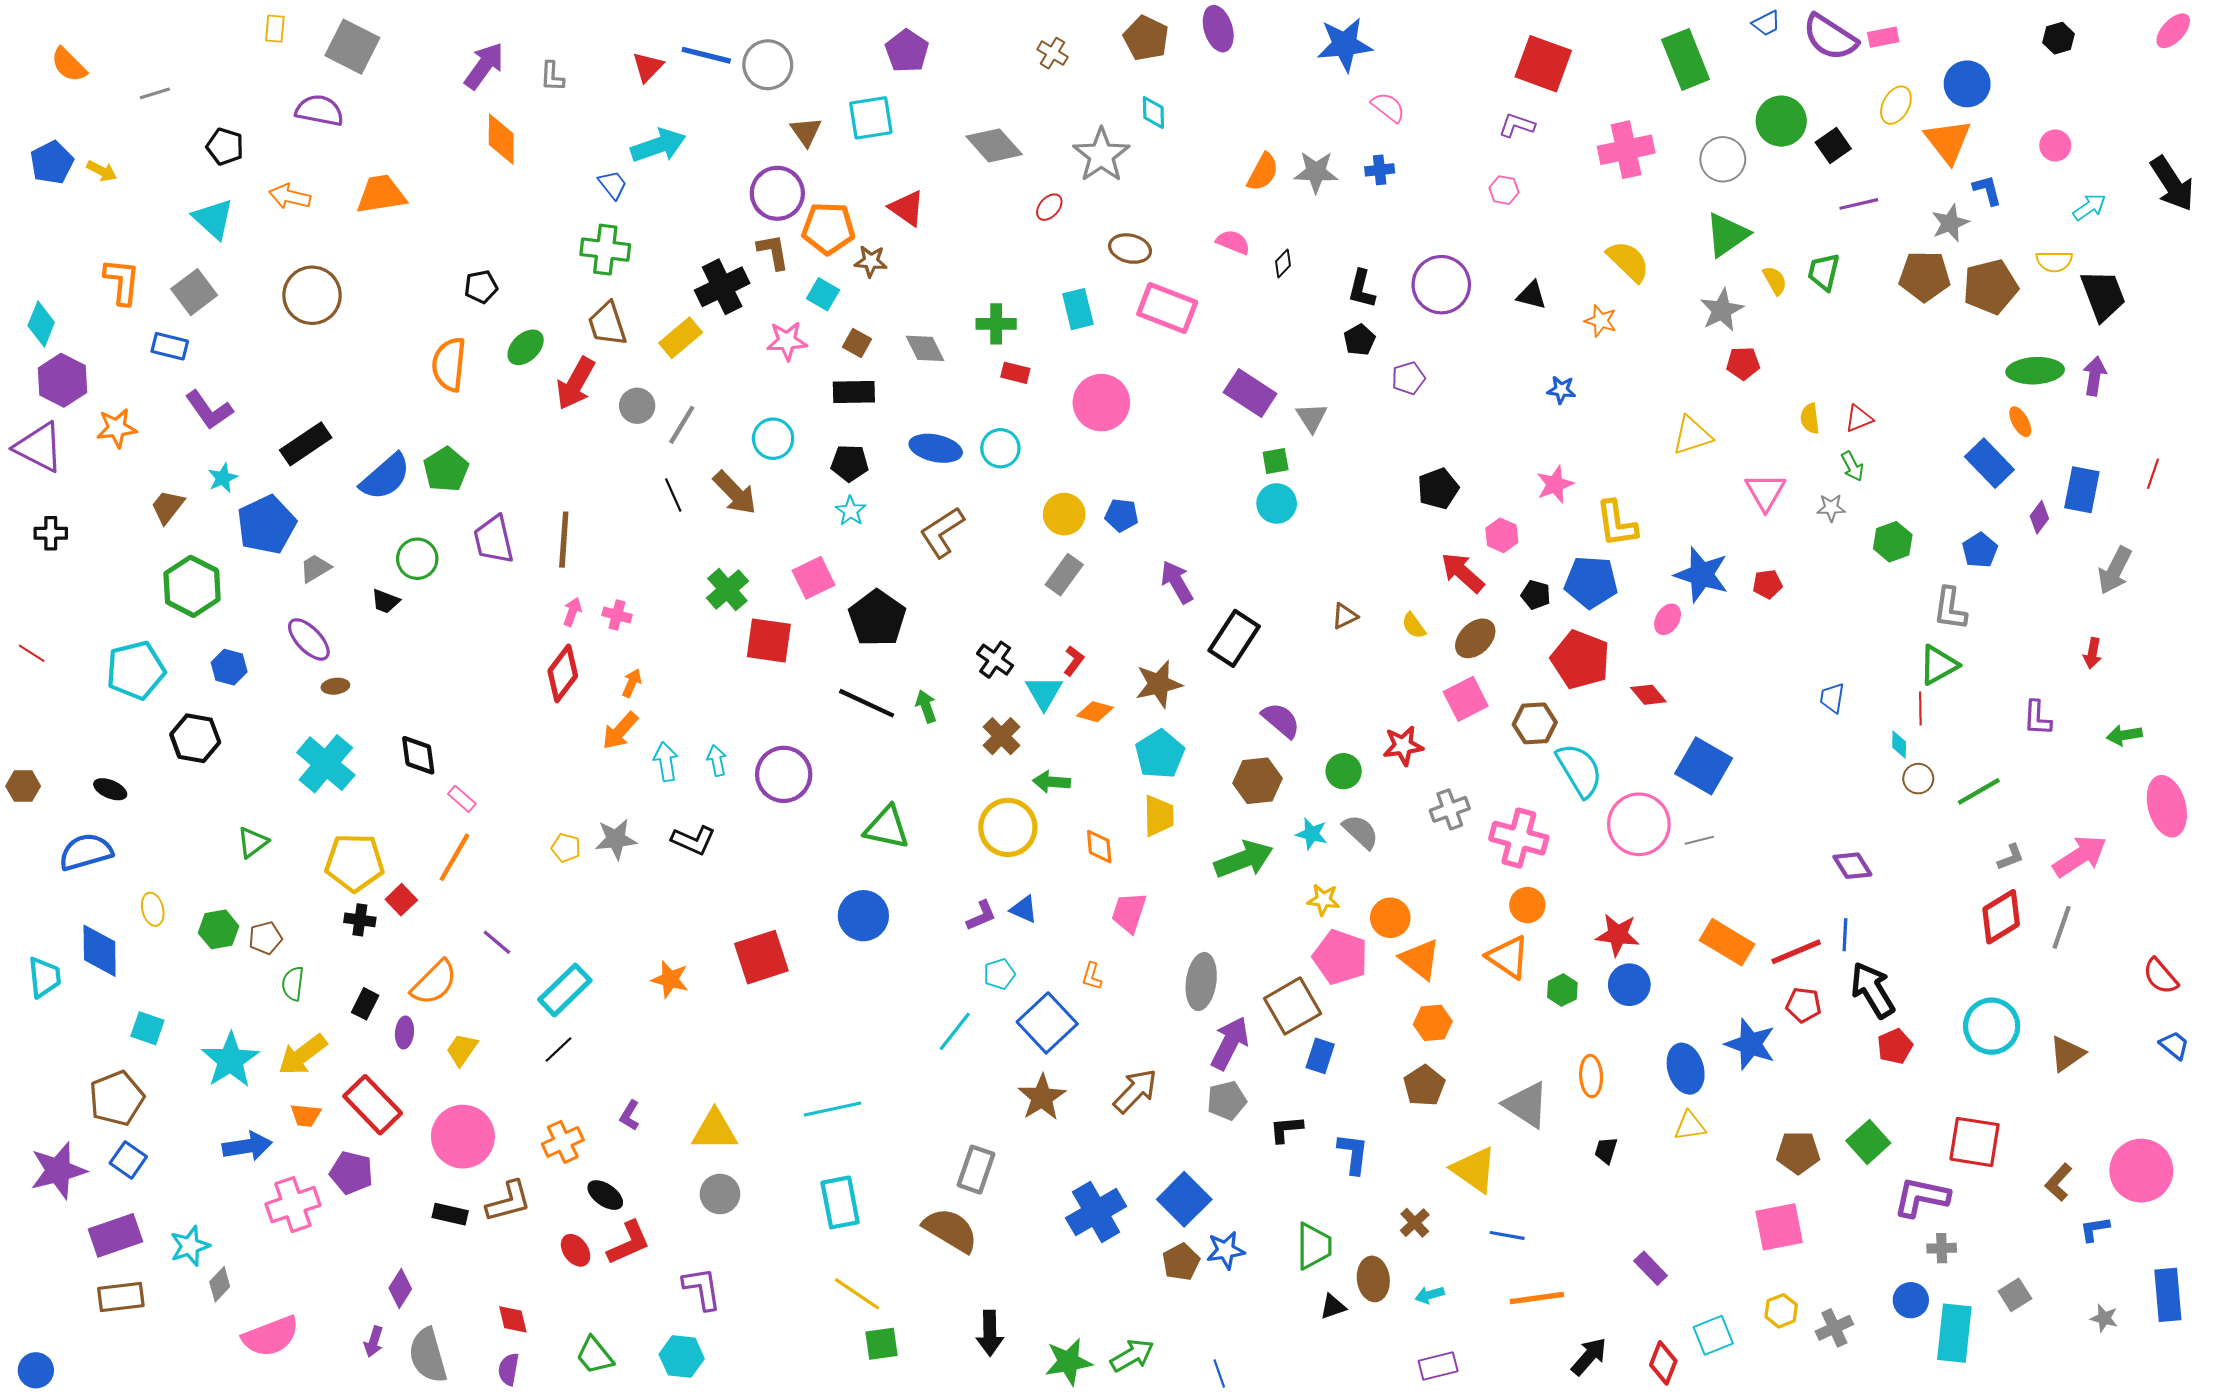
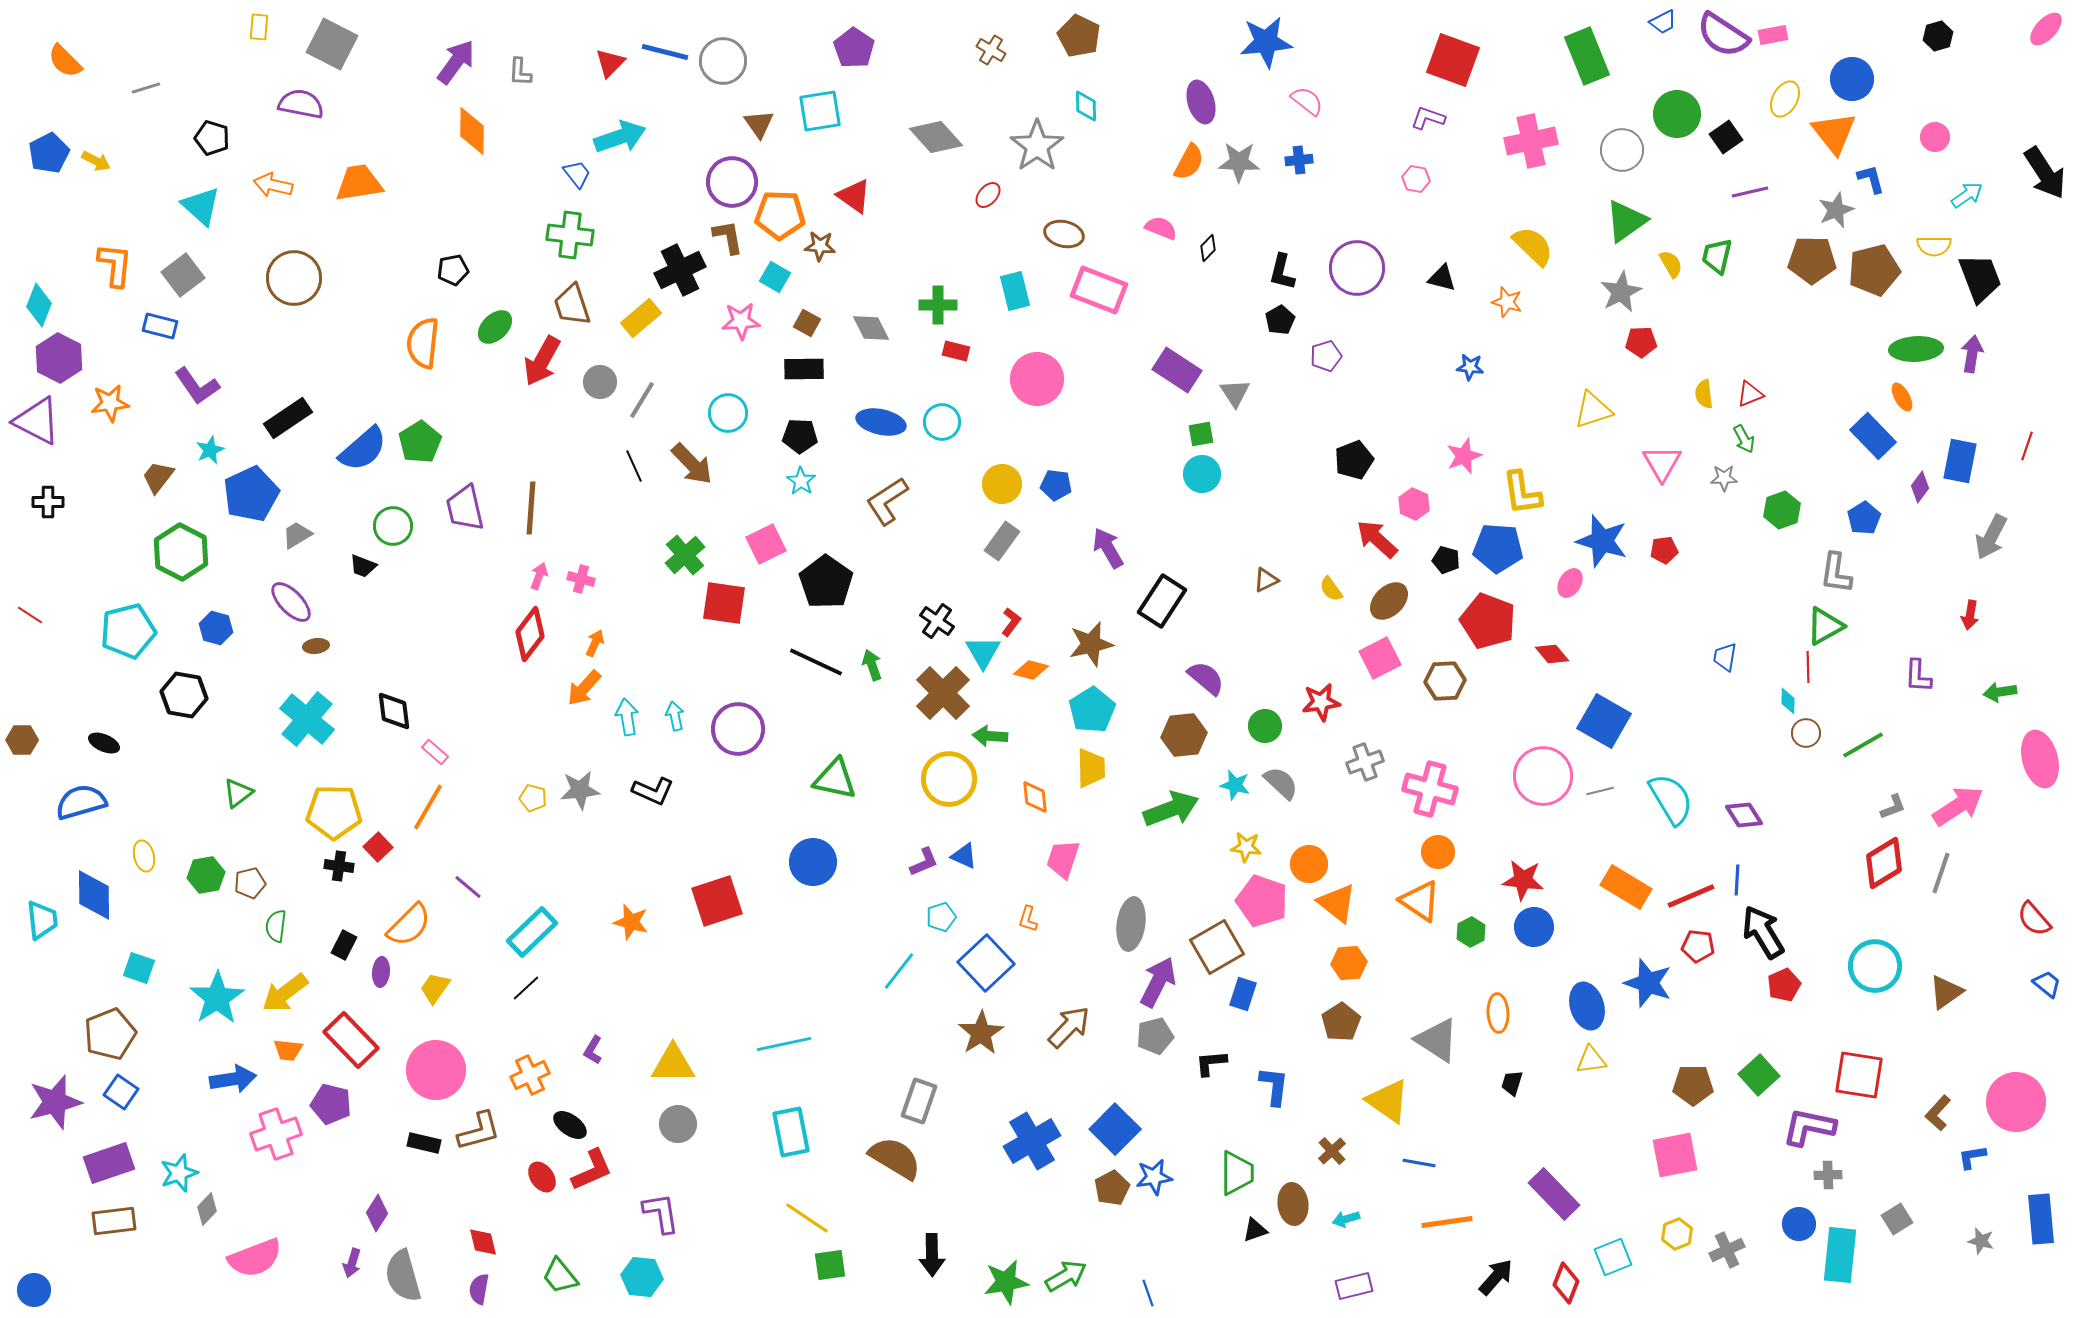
purple ellipse: (1218, 29) -> (1201, 102), moved
brown cross: (1001, 736) -> (943, 693), size x1.5
cyan semicircle: (1579, 770) -> (1671, 799), moved
purple rectangle: (1651, 1268) -> (1554, 1194), size x1.6

